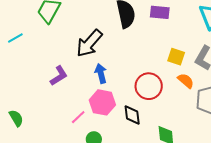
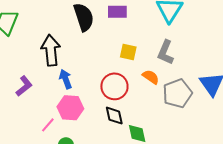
black arrow: (89, 43) -> (51, 50), turned 140
yellow square: (176, 57) -> (128, 52), moved
black diamond: (132, 115) -> (114, 116), moved

